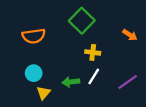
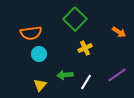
yellow cross: (93, 52) -> (85, 48), turned -32
cyan circle: (34, 73) -> (39, 54), moved
white line: (94, 76) -> (86, 82), moved

